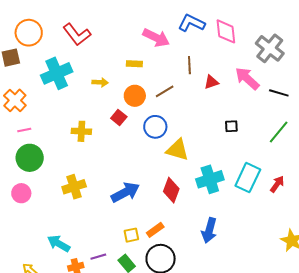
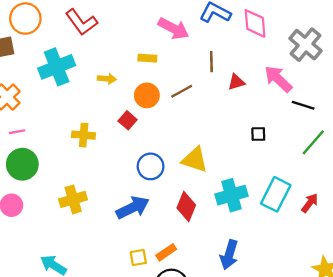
black line: (279, 93) -> (303, 105), moved
blue circle: (155, 127) -> (151, 166), moved

